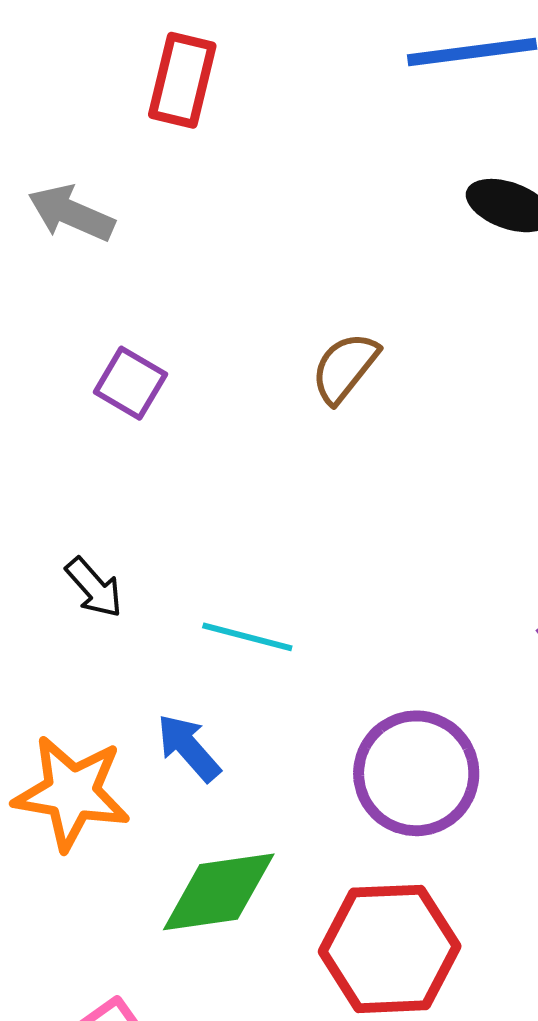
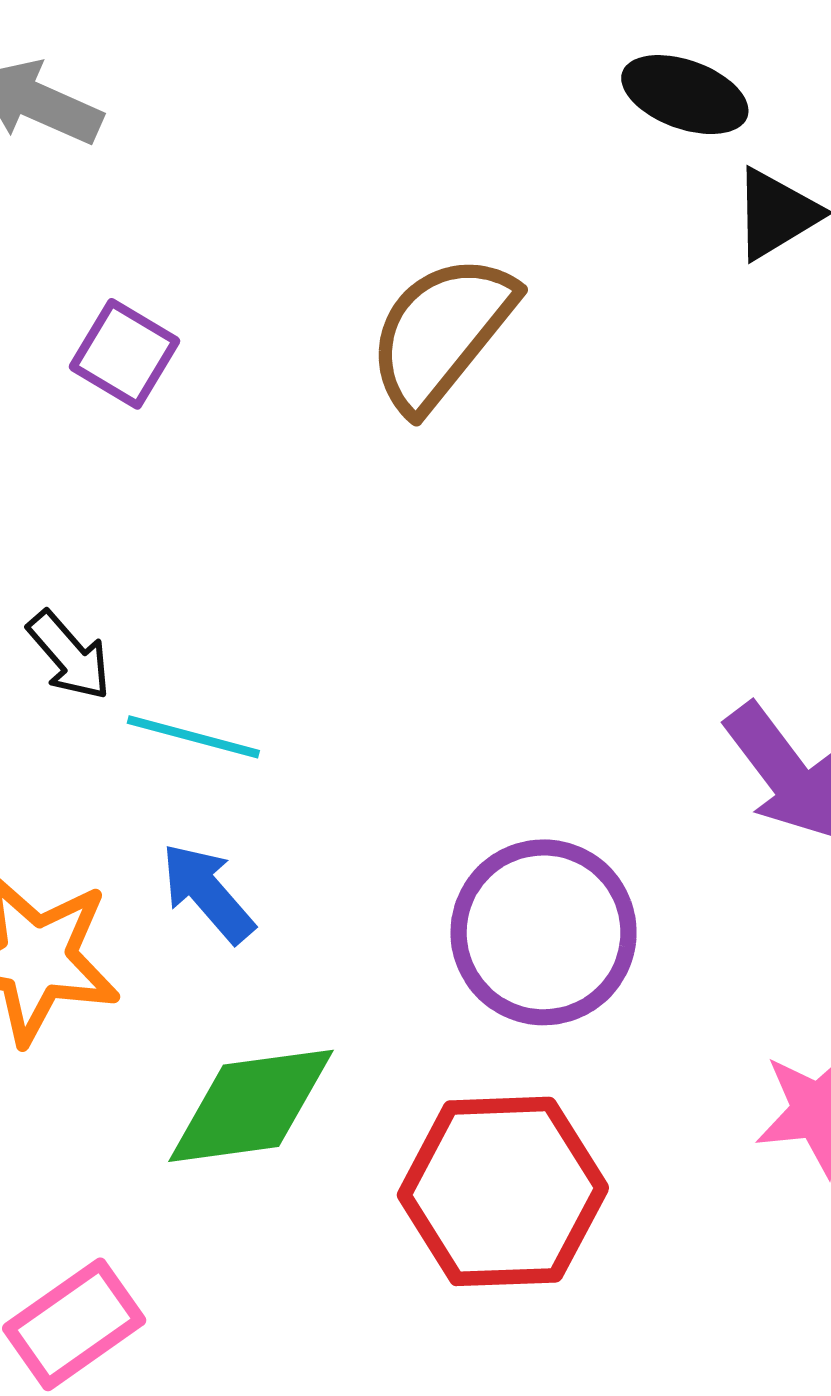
brown semicircle: (345, 368) -> (441, 333), size x1.5
cyan line: (247, 637) -> (193, 737), moved

